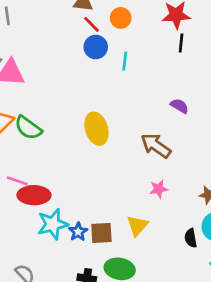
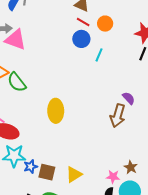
red line: (91, 24) -> (83, 22), turned -32
yellow ellipse: (96, 129) -> (56, 111), moved
brown arrow: (156, 146) -> (118, 116), moved, turned -125
pink star: (159, 189) -> (113, 177), moved

